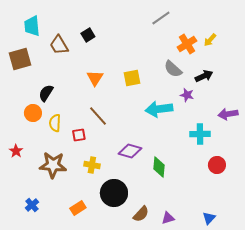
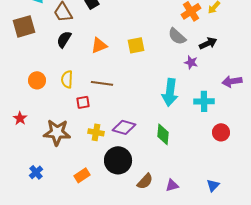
orange triangle: (95, 78) -> (99, 45), turned 36
black semicircle: (46, 93) -> (64, 39), moved
cyan arrow: (159, 109) -> (170, 92), moved, turned -76
brown line: (98, 116) -> (102, 83), turned -40
yellow semicircle: (55, 123) -> (67, 79), moved
purple diamond: (130, 151) -> (124, 127), moved

